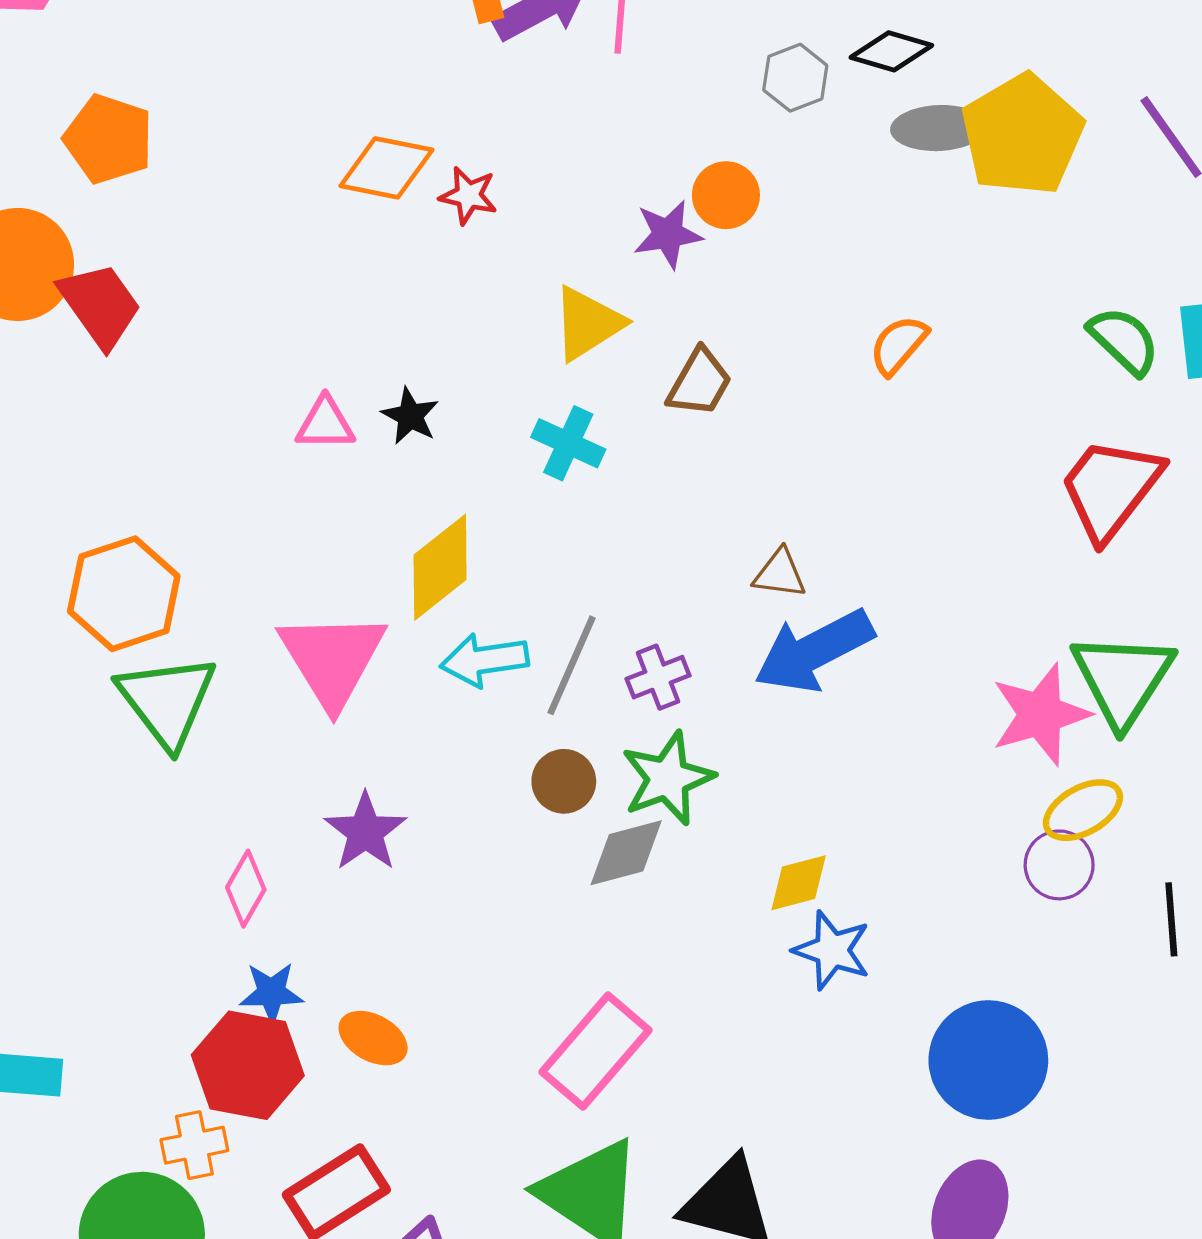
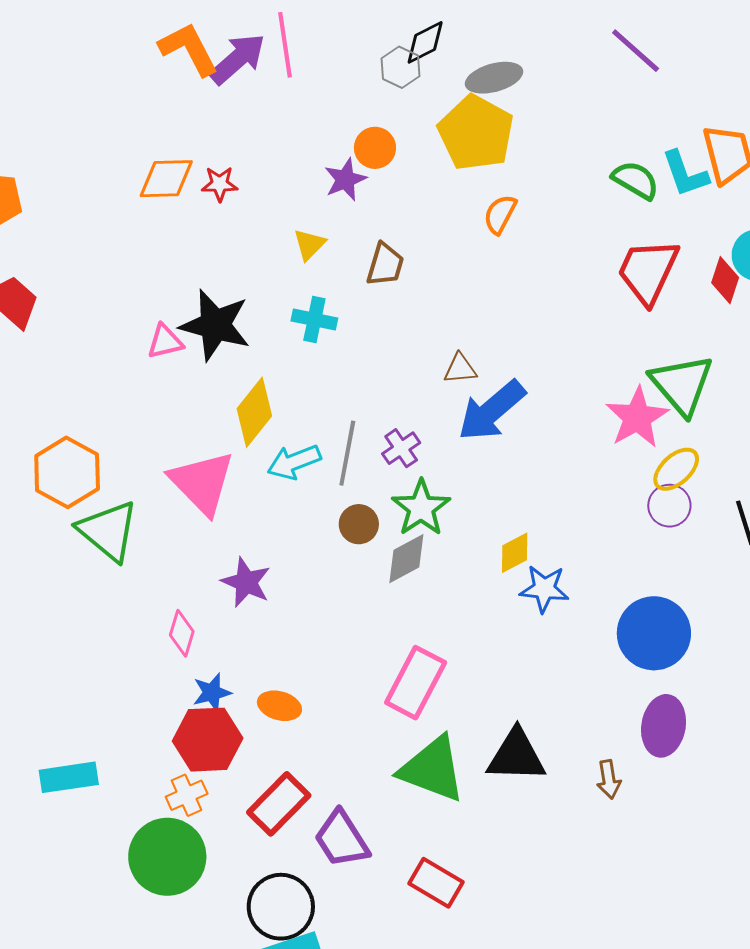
black diamond: (891, 51) -> (425, 42), moved, turned -30
yellow pentagon: (1022, 135) -> (476, 133), moved
yellow triangle: (588, 323) -> (309, 244), size x0.7
black star: (410, 416) -> (215, 325), size x2.0

